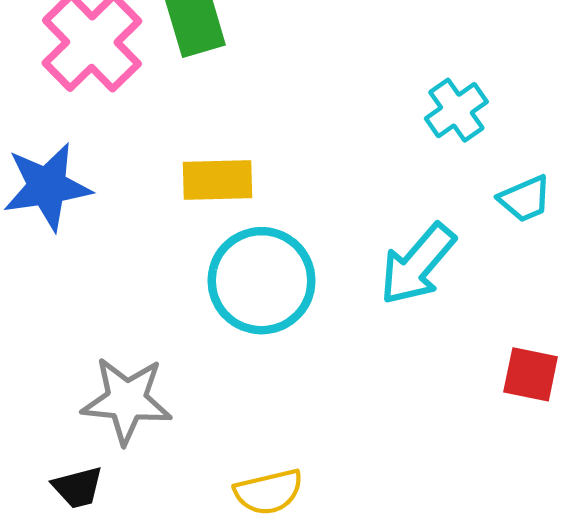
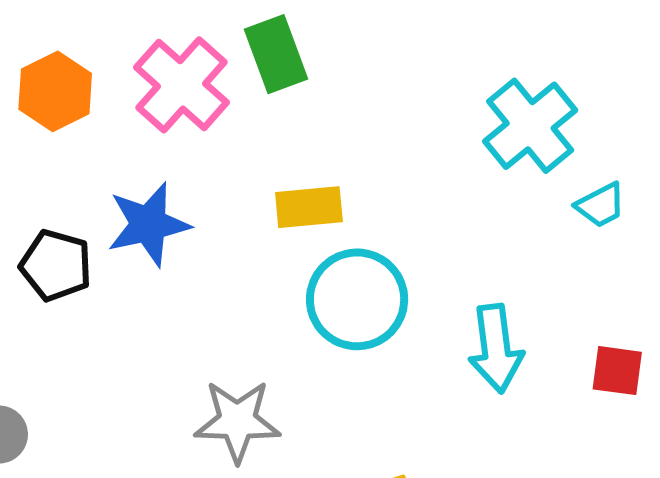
cyan cross: (456, 110) -> (530, 126), size x1.6
cyan arrow: (417, 264) -> (496, 348), moved, turned -44

